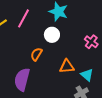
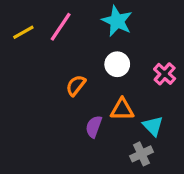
white circle: (52, 35) -> (117, 64), moved
purple semicircle: (22, 80) -> (94, 127), moved, size x0.6

